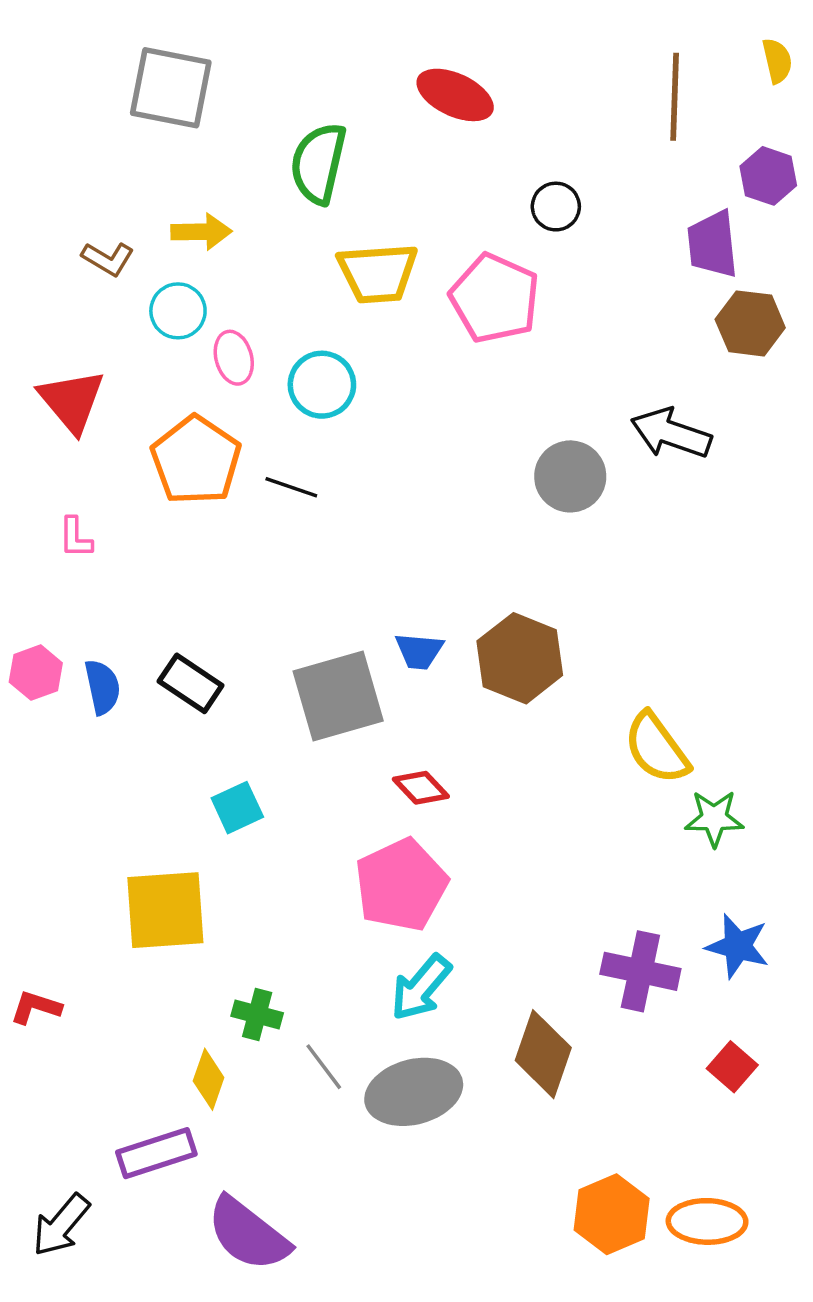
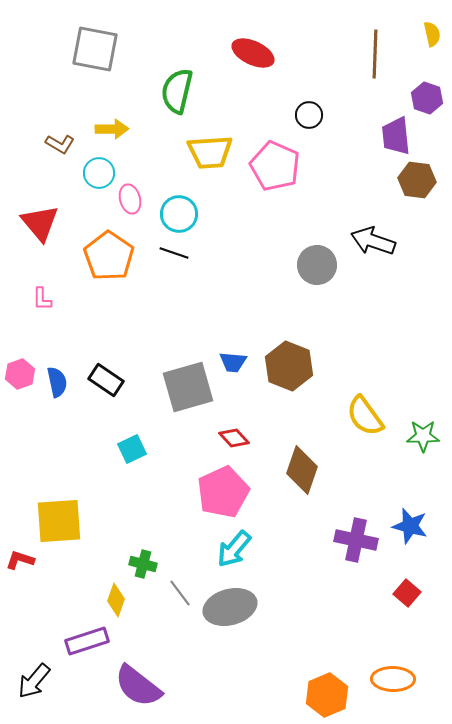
black line: (291, 487) -> (174, 253), moved
green star: (714, 818) -> (423, 436), moved
yellow square: (165, 910) -> (59, 521), moved
brown diamond: (543, 1054) -> (302, 470), moved
orange hexagon: (612, 1214) -> (327, 695), moved

